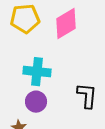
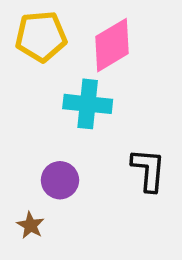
cyan cross: (37, 72) -> (88, 104), moved

